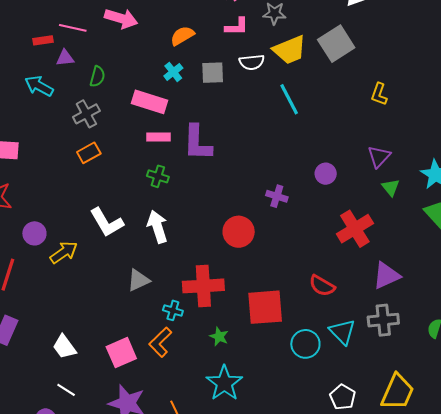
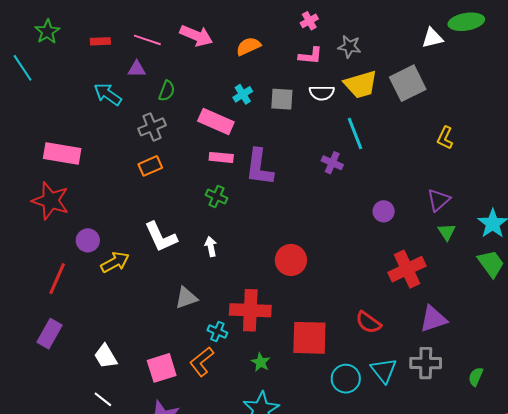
orange semicircle: (182, 36) -> (248, 46), moved
red rectangle: (43, 40) -> (100, 41), moved
purple cross: (277, 196) -> (332, 163), moved
white arrow: (157, 227) -> (211, 247), size x0.6

